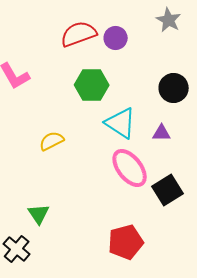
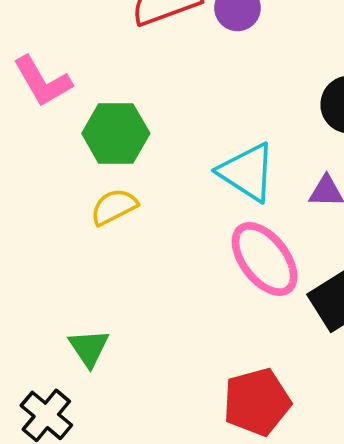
green hexagon: (92, 85) -> (116, 133), moved

